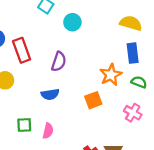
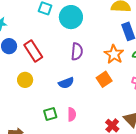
cyan circle: (72, 22) -> (71, 17), size x1.5
purple semicircle: (59, 62) -> (77, 52), moved

